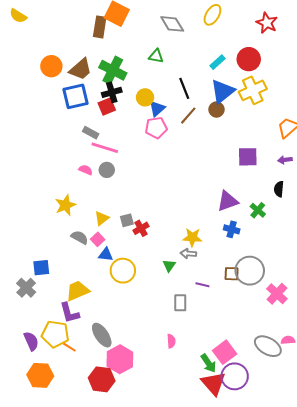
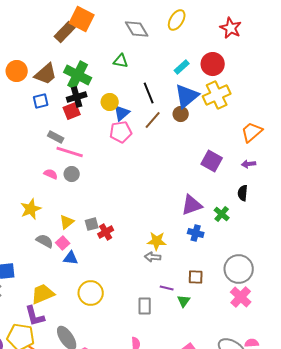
brown rectangle: (100, 27) -> (65, 32), turned 35
blue square: (76, 96) -> (41, 101), size x0.6
purple square: (248, 157) -> (212, 161), turned 30
green triangle: (169, 266) -> (184, 301), moved
yellow circle: (123, 271) -> (91, 293), moved
gray circle: (250, 271) -> (239, 269), moved

